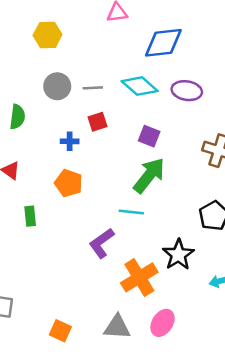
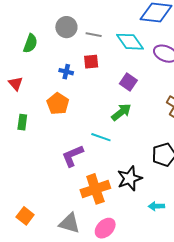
green arrow: (149, 175) -> (121, 112), size x0.7

